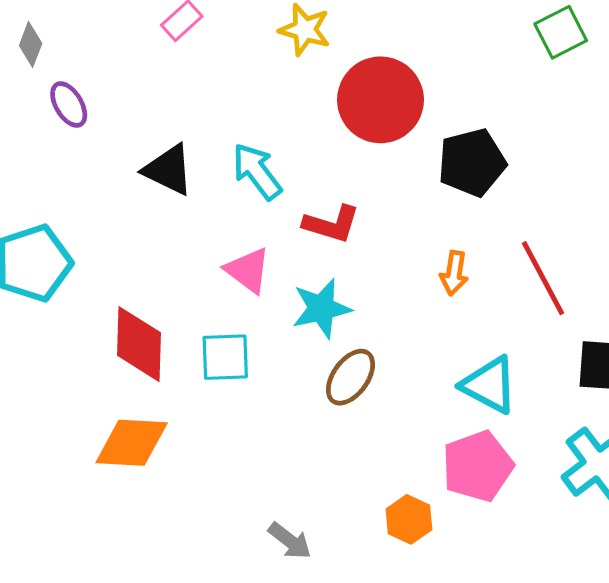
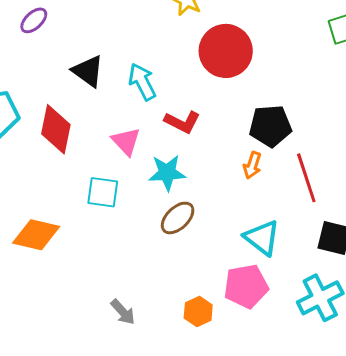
purple ellipse: (69, 104) -> (34, 20), turned 68
black pentagon: (472, 162) -> (270, 126), moved
red diamond: (139, 344) -> (56, 129), moved

